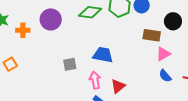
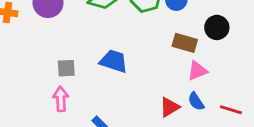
pink arrow: (95, 80) -> (61, 99), moved
red triangle: (118, 86) -> (170, 107), moved

